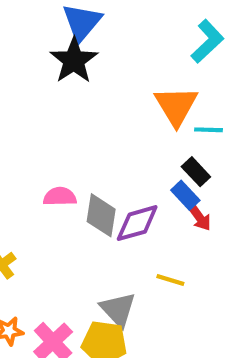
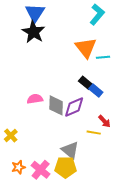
black rectangle: (196, 172) -> (86, 83), moved
red arrow: (199, 217) -> (104, 121), moved

